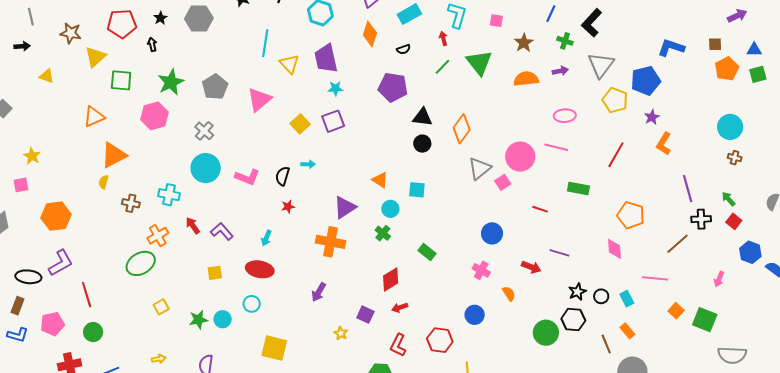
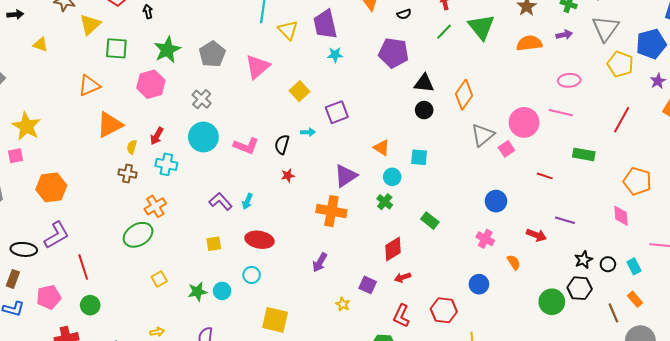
purple square: (333, 121) -> (337, 112), moved
yellow star: (32, 156) -> (26, 126), size x1.6
yellow semicircle: (104, 182) -> (132, 147), moved
red arrow: (193, 226) -> (157, 136), moved, turned -114
cyan arrow: (266, 238) -> (247, 201), moved

